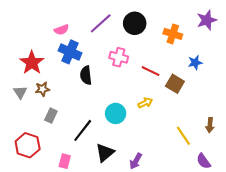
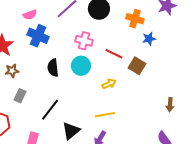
blue star: (195, 63) -> (149, 39), moved
black semicircle: (86, 75) -> (53, 68), moved
cyan circle: (116, 113) -> (81, 66), moved
yellow line: (183, 136) -> (105, 115), moved, turned -66

